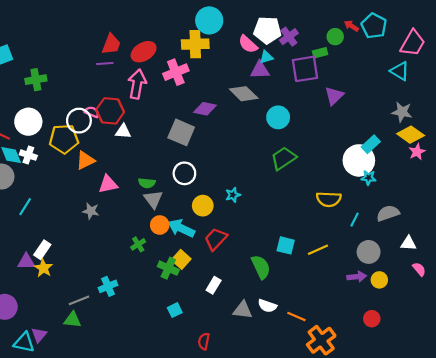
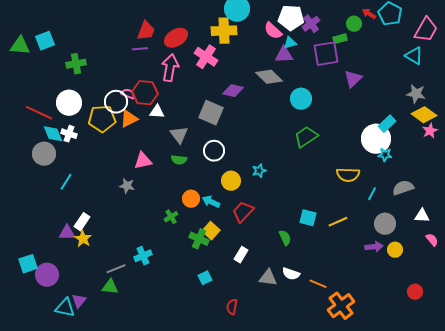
pink cross: (176, 72) -> (206, 57), turned -35
orange triangle: (85, 160) -> (129, 119), moved
gray triangle: (153, 199) -> (179, 135), moved
cyan arrow: (181, 228) -> (211, 202), size x0.7
green semicircle: (261, 267) -> (285, 238), size x0.7
red circle: (372, 319) -> (415, 292), moved

